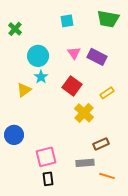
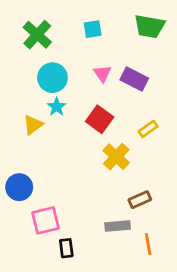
green cross: (15, 29) -> (37, 35), moved, size x1.5
pink square: (46, 157) -> (46, 220), moved
orange line: (107, 176) -> (148, 244), turned 63

